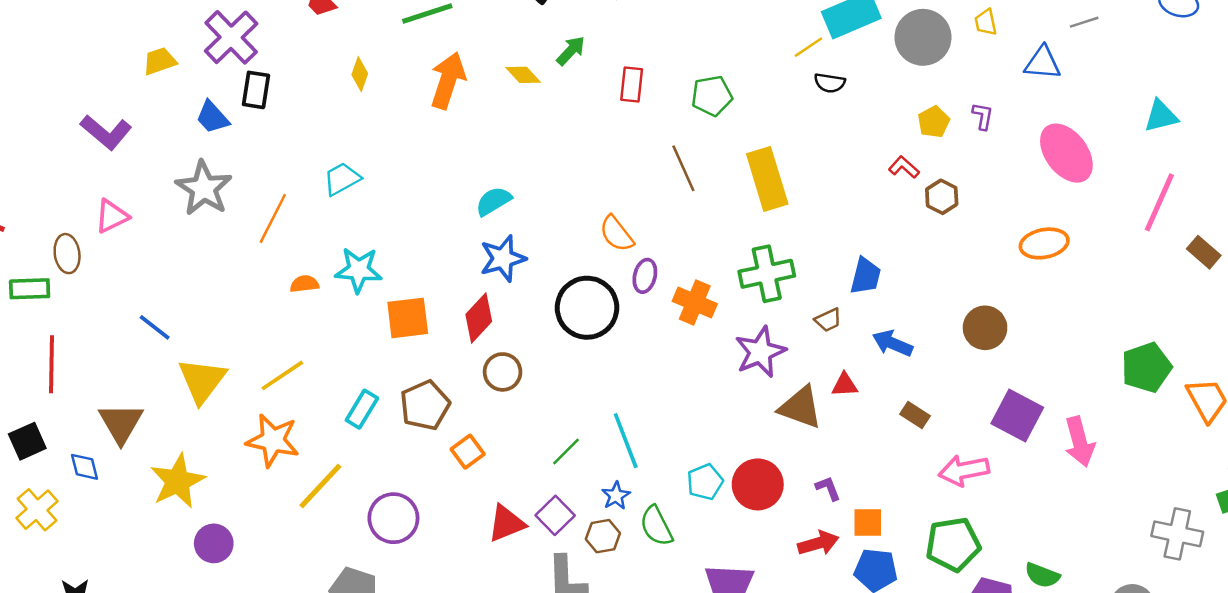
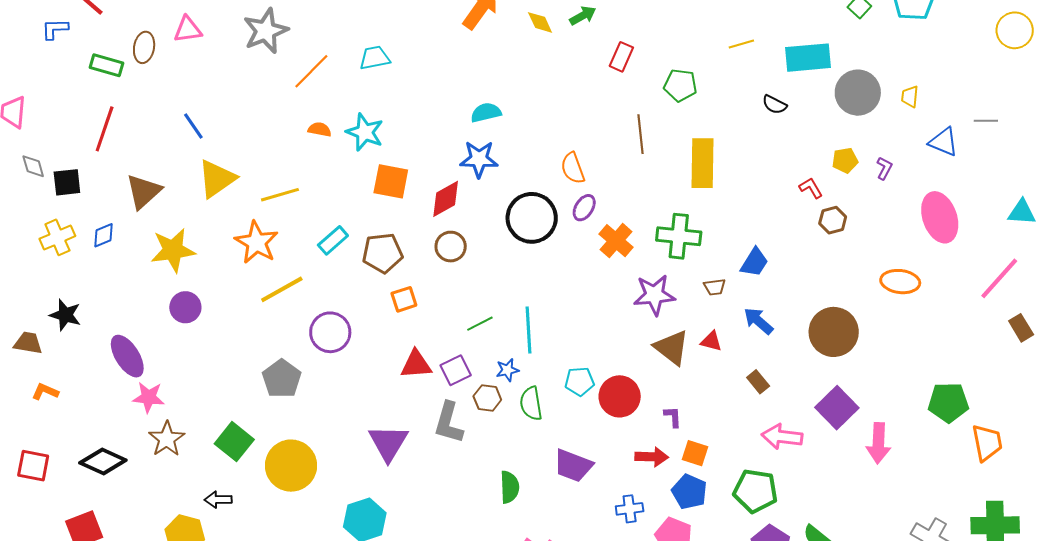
yellow line: (808, 47) -> (741, 44), moved
brown circle: (985, 328) -> (834, 332), size x1.4
blue diamond: (85, 467) -> (103, 235), moved, turned 64

